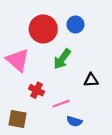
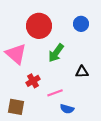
blue circle: (75, 24) -> (81, 24), moved
red cross: (37, 90) -> (33, 81), turned 32

